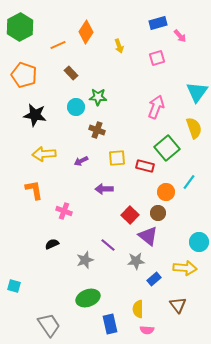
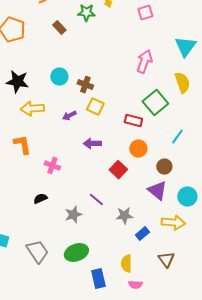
green star: (98, 97) -> (86, 13), moved
cyan circle: (76, 107) -> (59, 77), moved
black star: (35, 115) -> (17, 82), moved
yellow square: (117, 158) -> (95, 107), moved, turned 30
orange circle: (166, 192) -> (138, 149), moved
brown circle: (158, 213) -> (164, 167), moved
purple triangle: (148, 236) -> (157, 191), moved
gray trapezoid: (49, 325) -> (37, 252), moved

